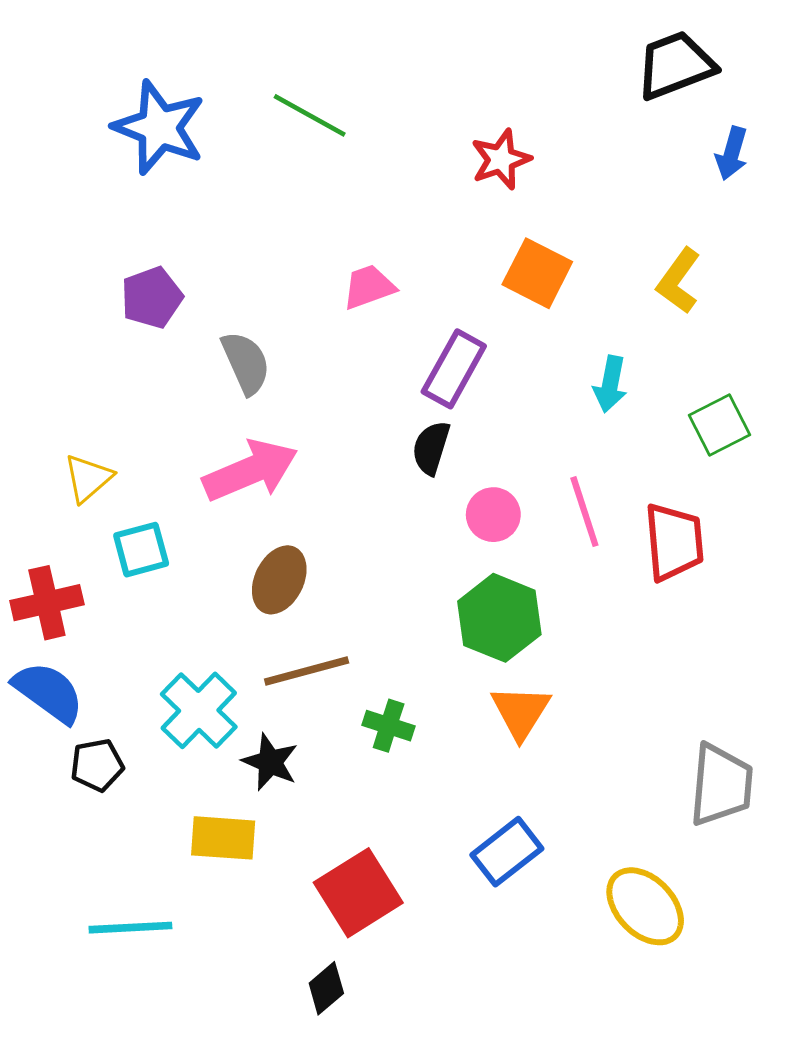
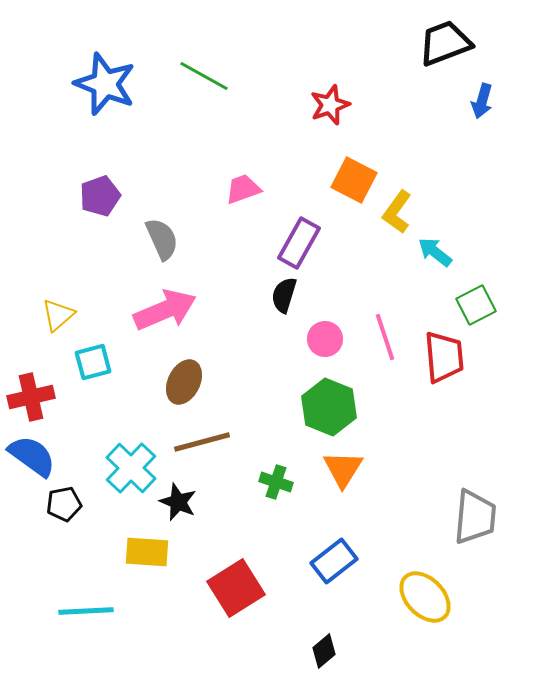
yellow L-shape: (679, 281) -> (397, 212), moved
cyan arrow: (610, 384) -> (435, 252), moved, turned 117
green square: (720, 425) -> (476, 305), moved
green cross: (389, 726) -> (276, 482), moved
black diamond: (326, 988) -> (324, 651), moved

